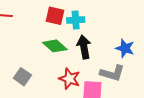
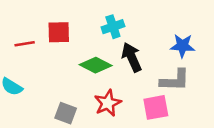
red square: (55, 16) -> (59, 32), moved
red star: (69, 79) -> (108, 103), moved, turned -30

